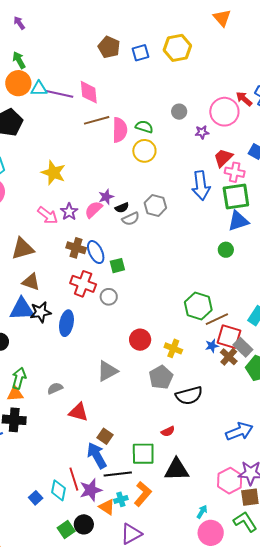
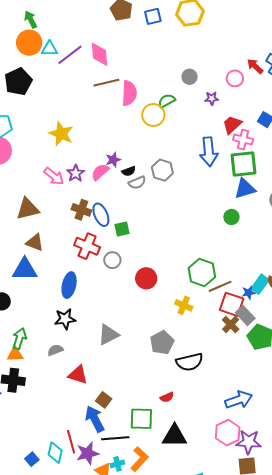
purple line: (59, 94) -> (70, 55), turned -52
pink circle: (224, 112) -> (235, 78), size x0.6
green semicircle: (144, 127) -> (167, 101), moved, turned -48
black star: (41, 312) -> (65, 319), moved
red circle: (140, 340) -> (146, 278), moved
blue star: (212, 346) -> (249, 293), moved
yellow cross: (173, 348) -> (184, 305), moved
pink hexagon: (230, 481) -> (228, 433), moved

